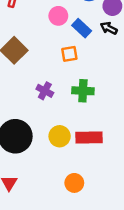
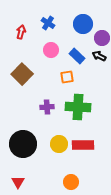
pink circle: (58, 16) -> (51, 50), moved
purple cross: (45, 91) -> (47, 107), turned -32
green cross: (83, 91) -> (78, 107), size x1.4

